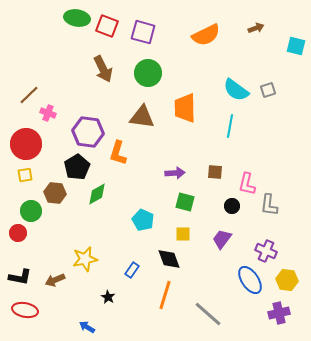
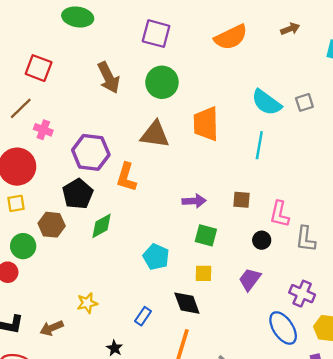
red square: (107, 26) -> (39, 68), moved
yellow star: (85, 259) -> (87, 303), size x0.7

